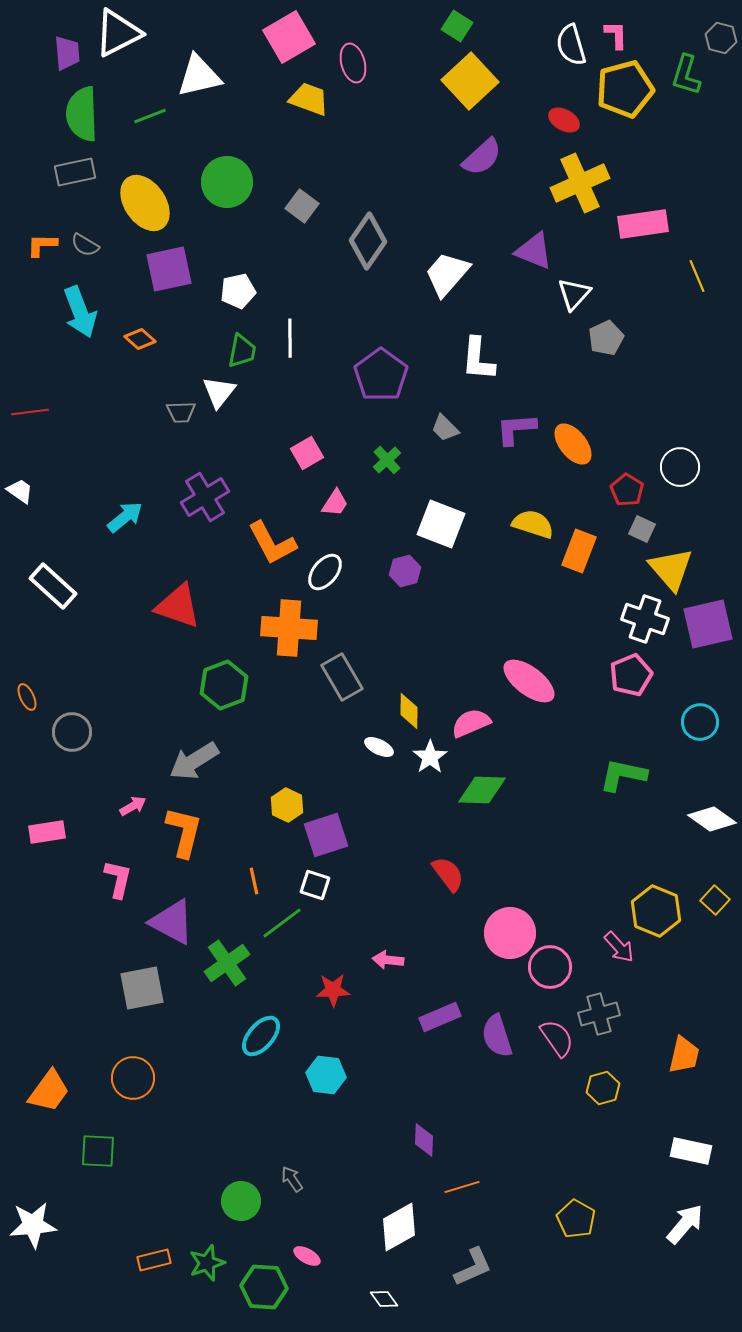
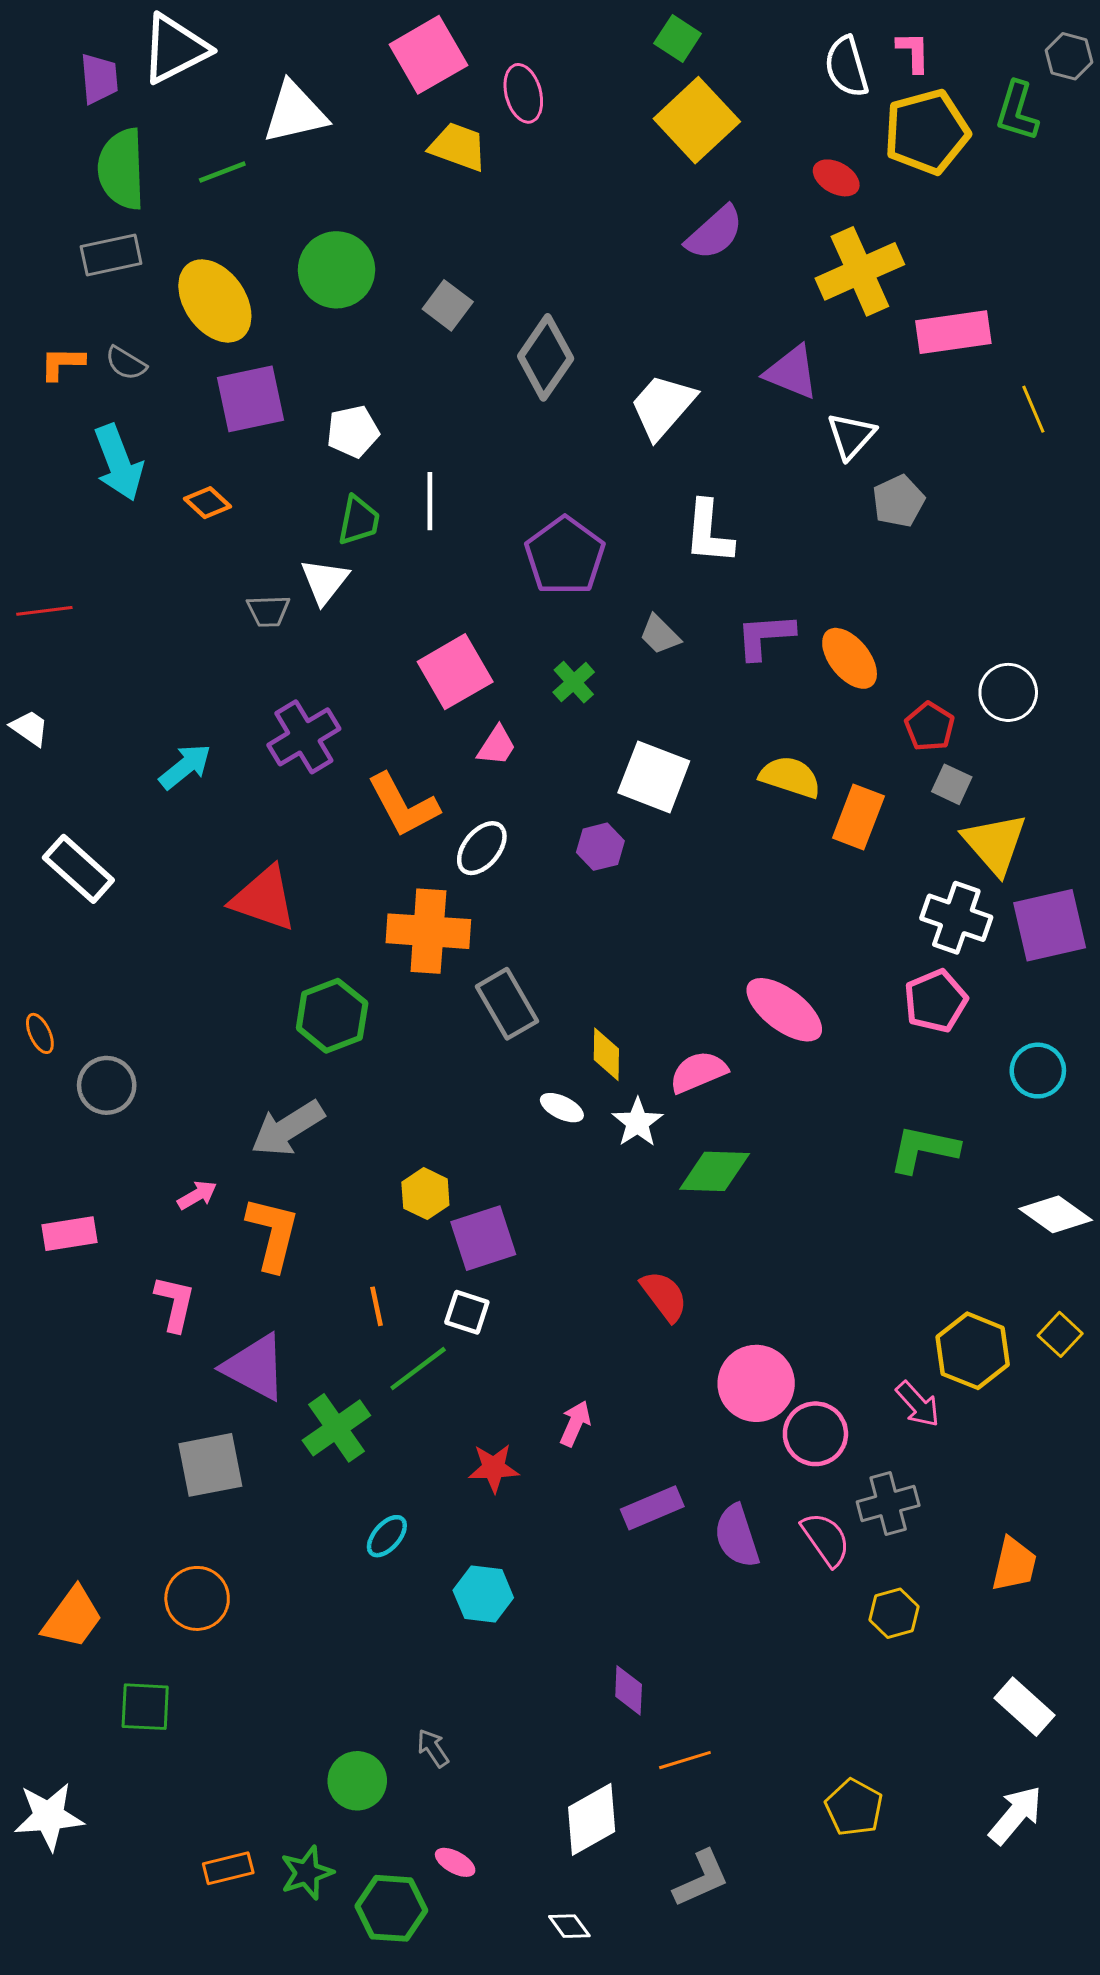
pink square: (307, 453) -> (455, 672), size x1.5
pink arrow: (388, 960) -> (575, 1423), turned 108
cyan ellipse: (261, 1036) -> (387, 1536), size x0.7
white rectangle: (691, 1151) -> (1024, 1707), turned 30

